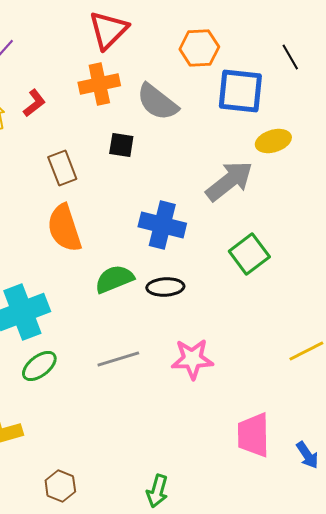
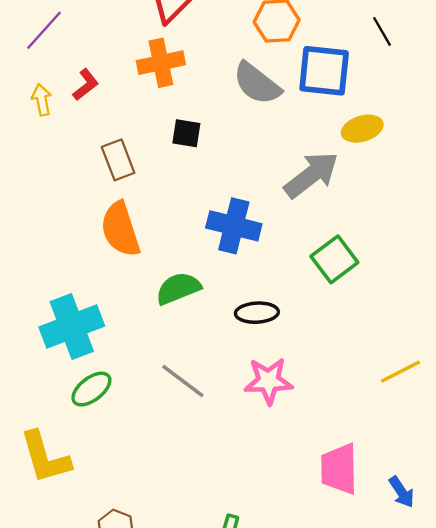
gray semicircle: (157, 102) -> (257, 83), moved
black ellipse: (165, 287) -> (257, 313), moved
gray line: (118, 359) -> (183, 381), turned 54

